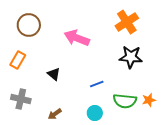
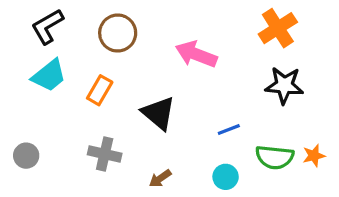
black triangle: (54, 74) -> (159, 113), size x1.6

